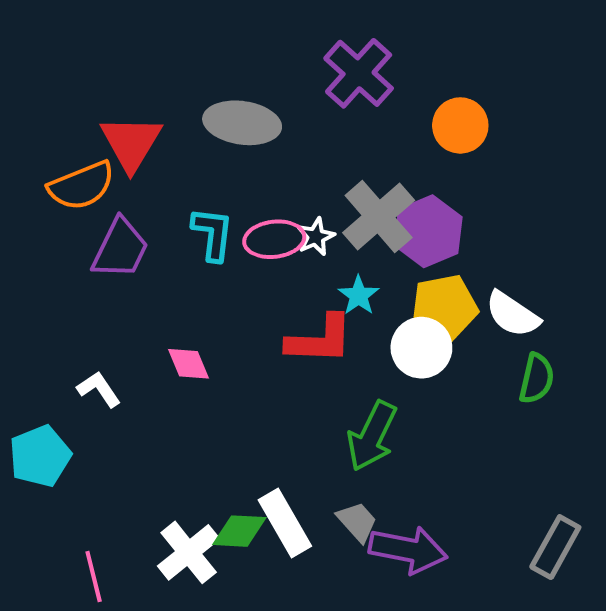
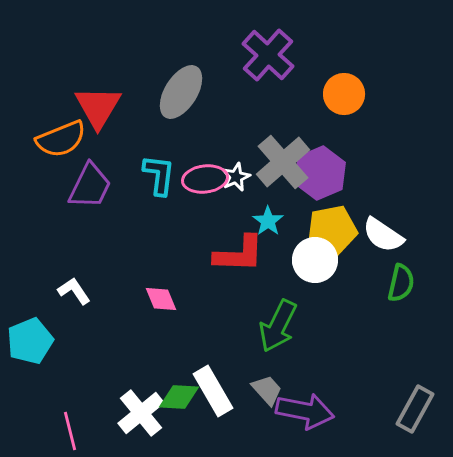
gray ellipse: (242, 123) -> (181, 92), turned -66
pink diamond: (189, 364) -> (161, 299), moved

